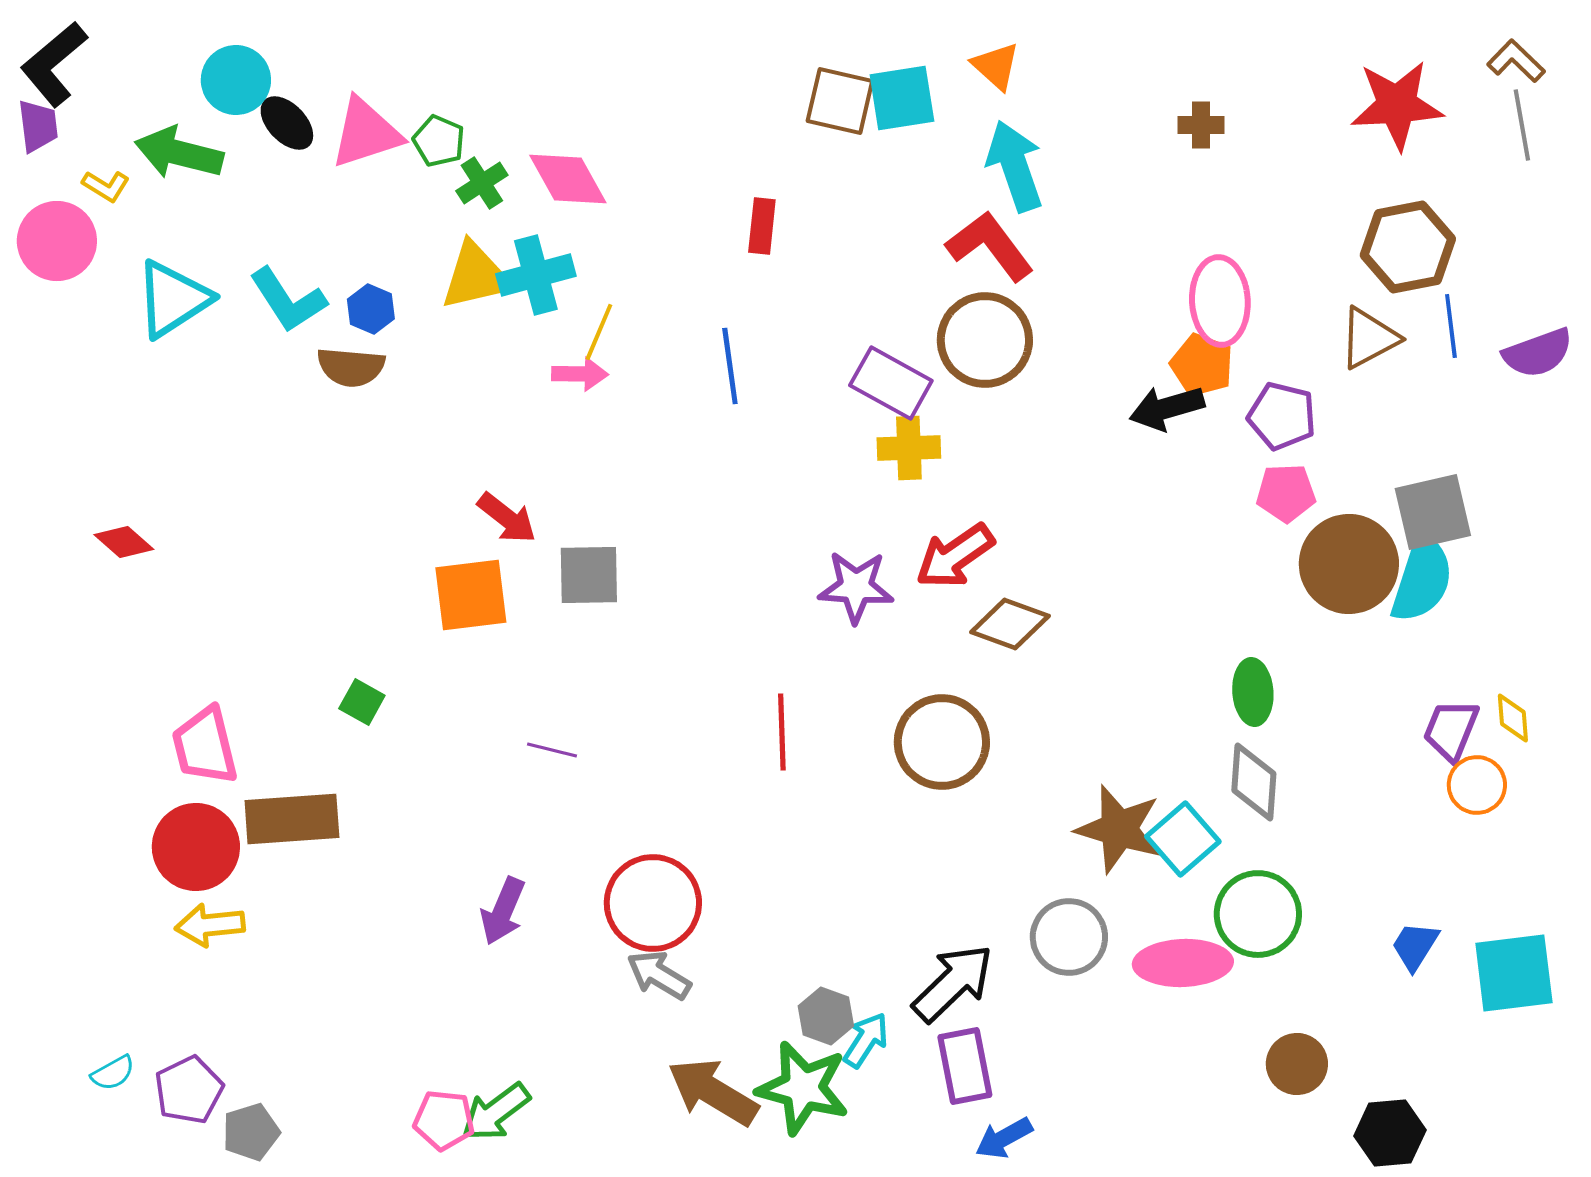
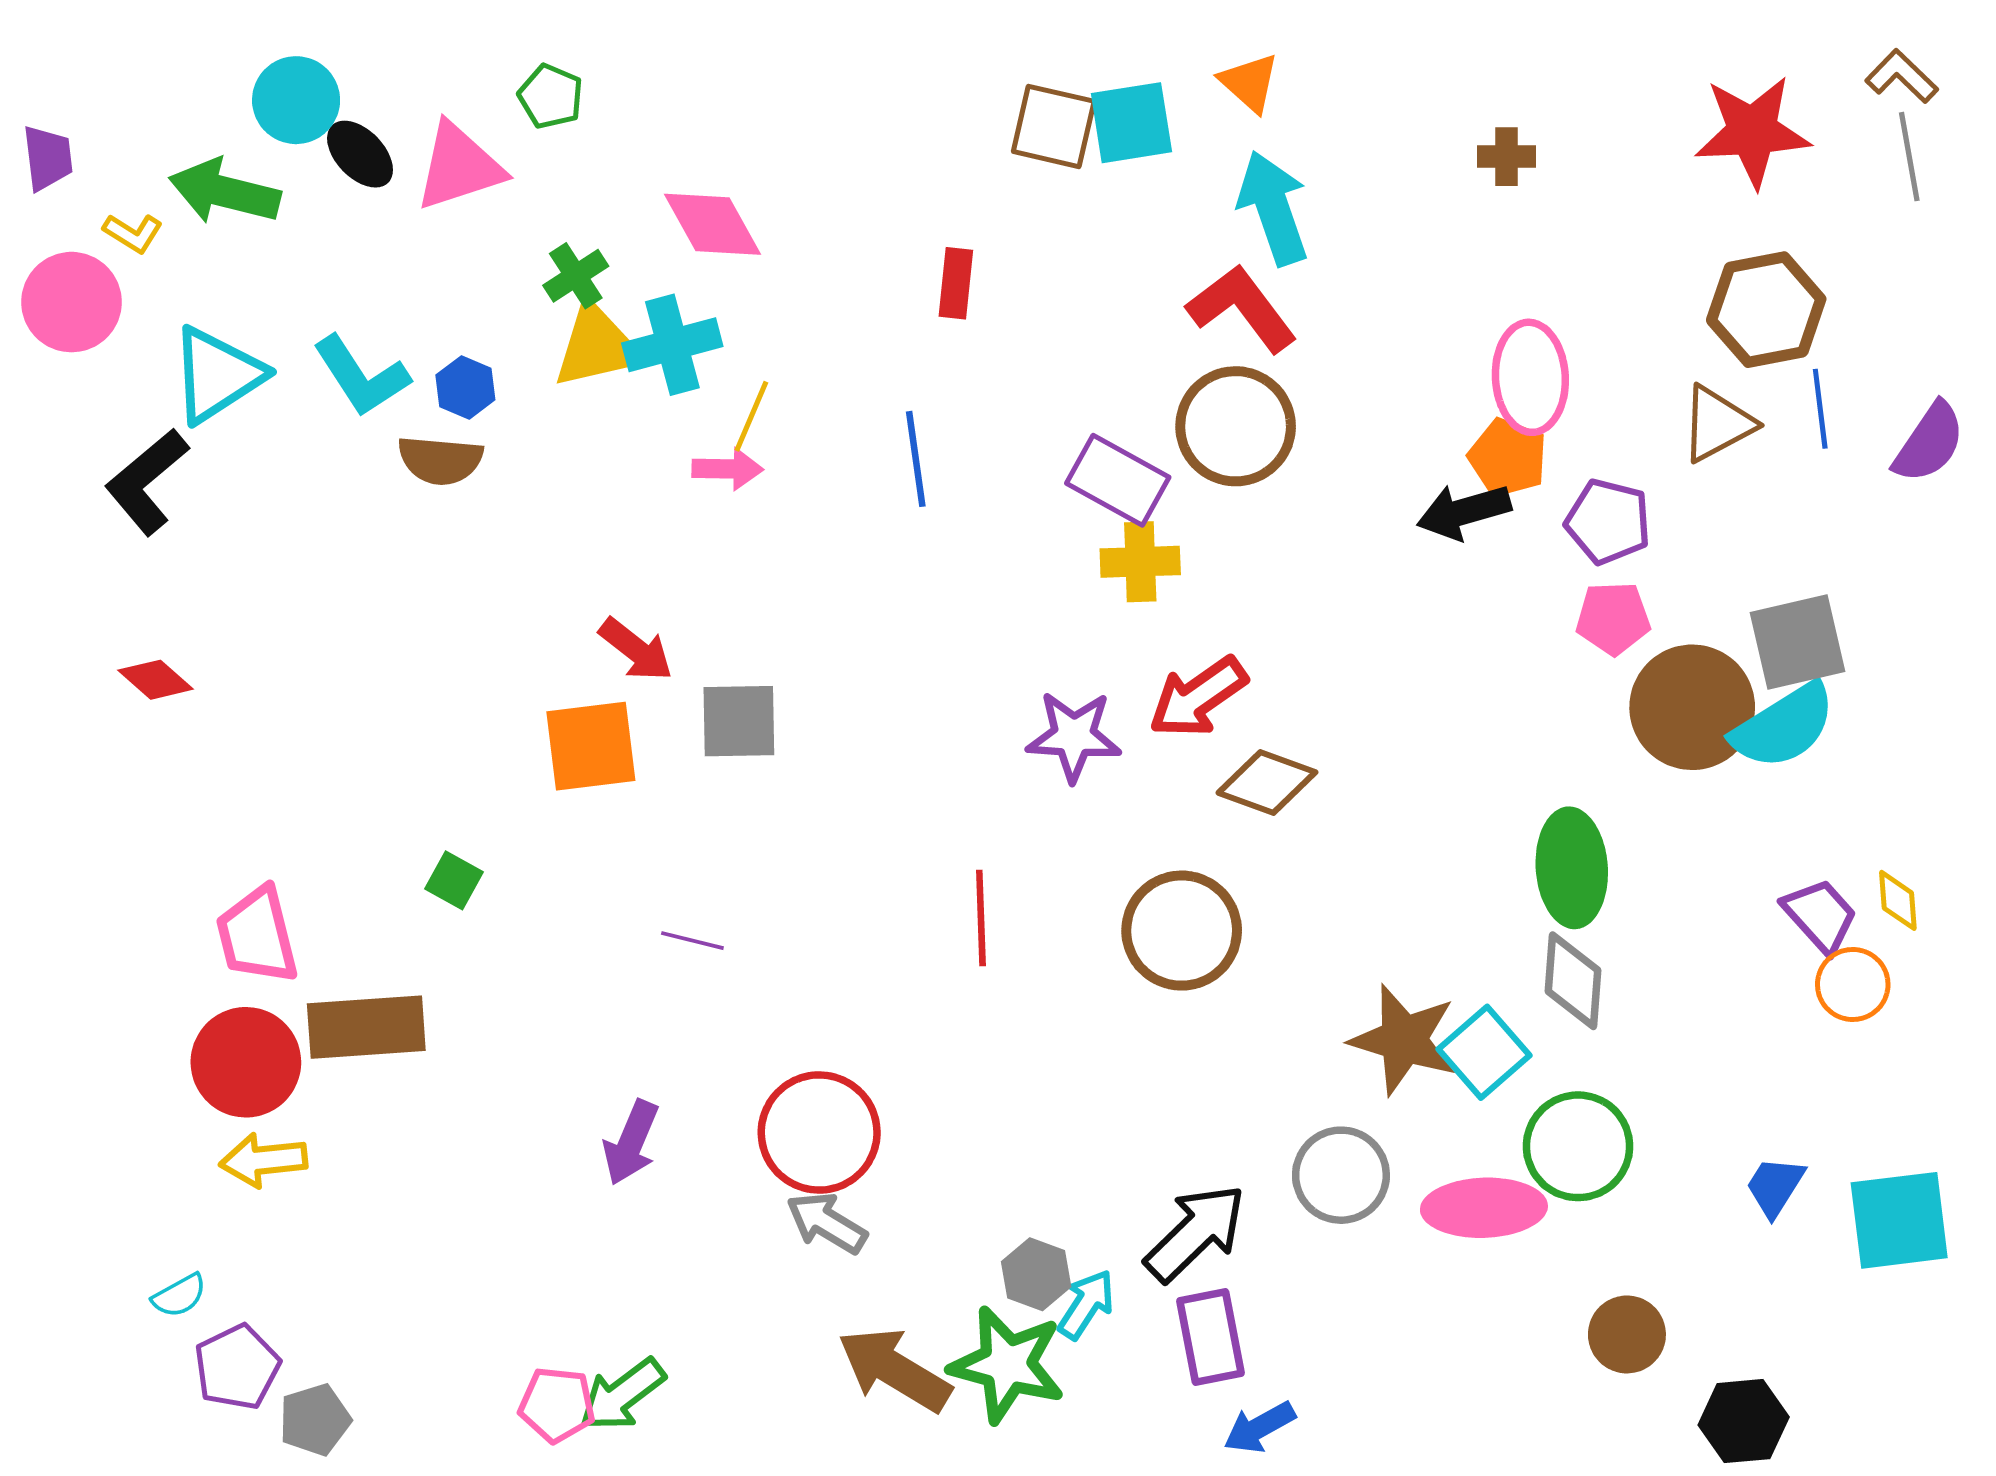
black L-shape: (54, 64) -> (147, 481), moved
green pentagon: (439, 141) -> (551, 96), moved
green cross: (482, 183) -> (576, 276), moved
purple semicircle: (1538, 353) -> (1929, 443), turned -36
cyan semicircle: (1422, 579) -> (1784, 726), turned 40
green ellipse: (1253, 692) -> (1572, 868), size x1.4
purple trapezoid: (1451, 730) -> (1820, 915), turned 116
cyan semicircle: (113, 1073) -> (179, 1296), moved

